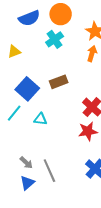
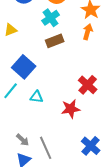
brown rectangle: (59, 82) -> (55, 41), moved
red star: (88, 131) -> (71, 109), moved

